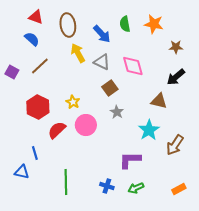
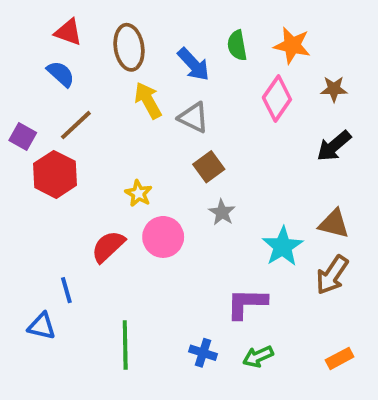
pink diamond: (133, 66) -> (277, 99), moved, turned 50
brown triangle: (159, 101) -> (334, 224), moved
red hexagon: (38, 107) -> (55, 174), moved

